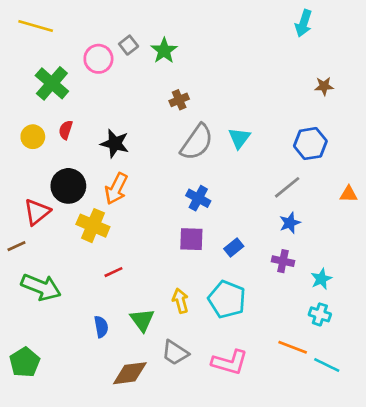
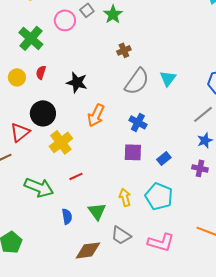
orange arrow: (116, 189) -> (96, 115), moved
yellow cross: (93, 226) -> (61, 142), turned 30
green arrow: (41, 287) -> (39, 187), moved

